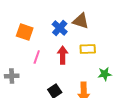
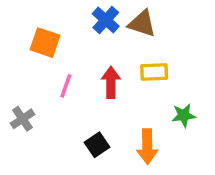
blue cross: (60, 28) -> (106, 20), moved
gray cross: (12, 76) -> (23, 119), turned -32

